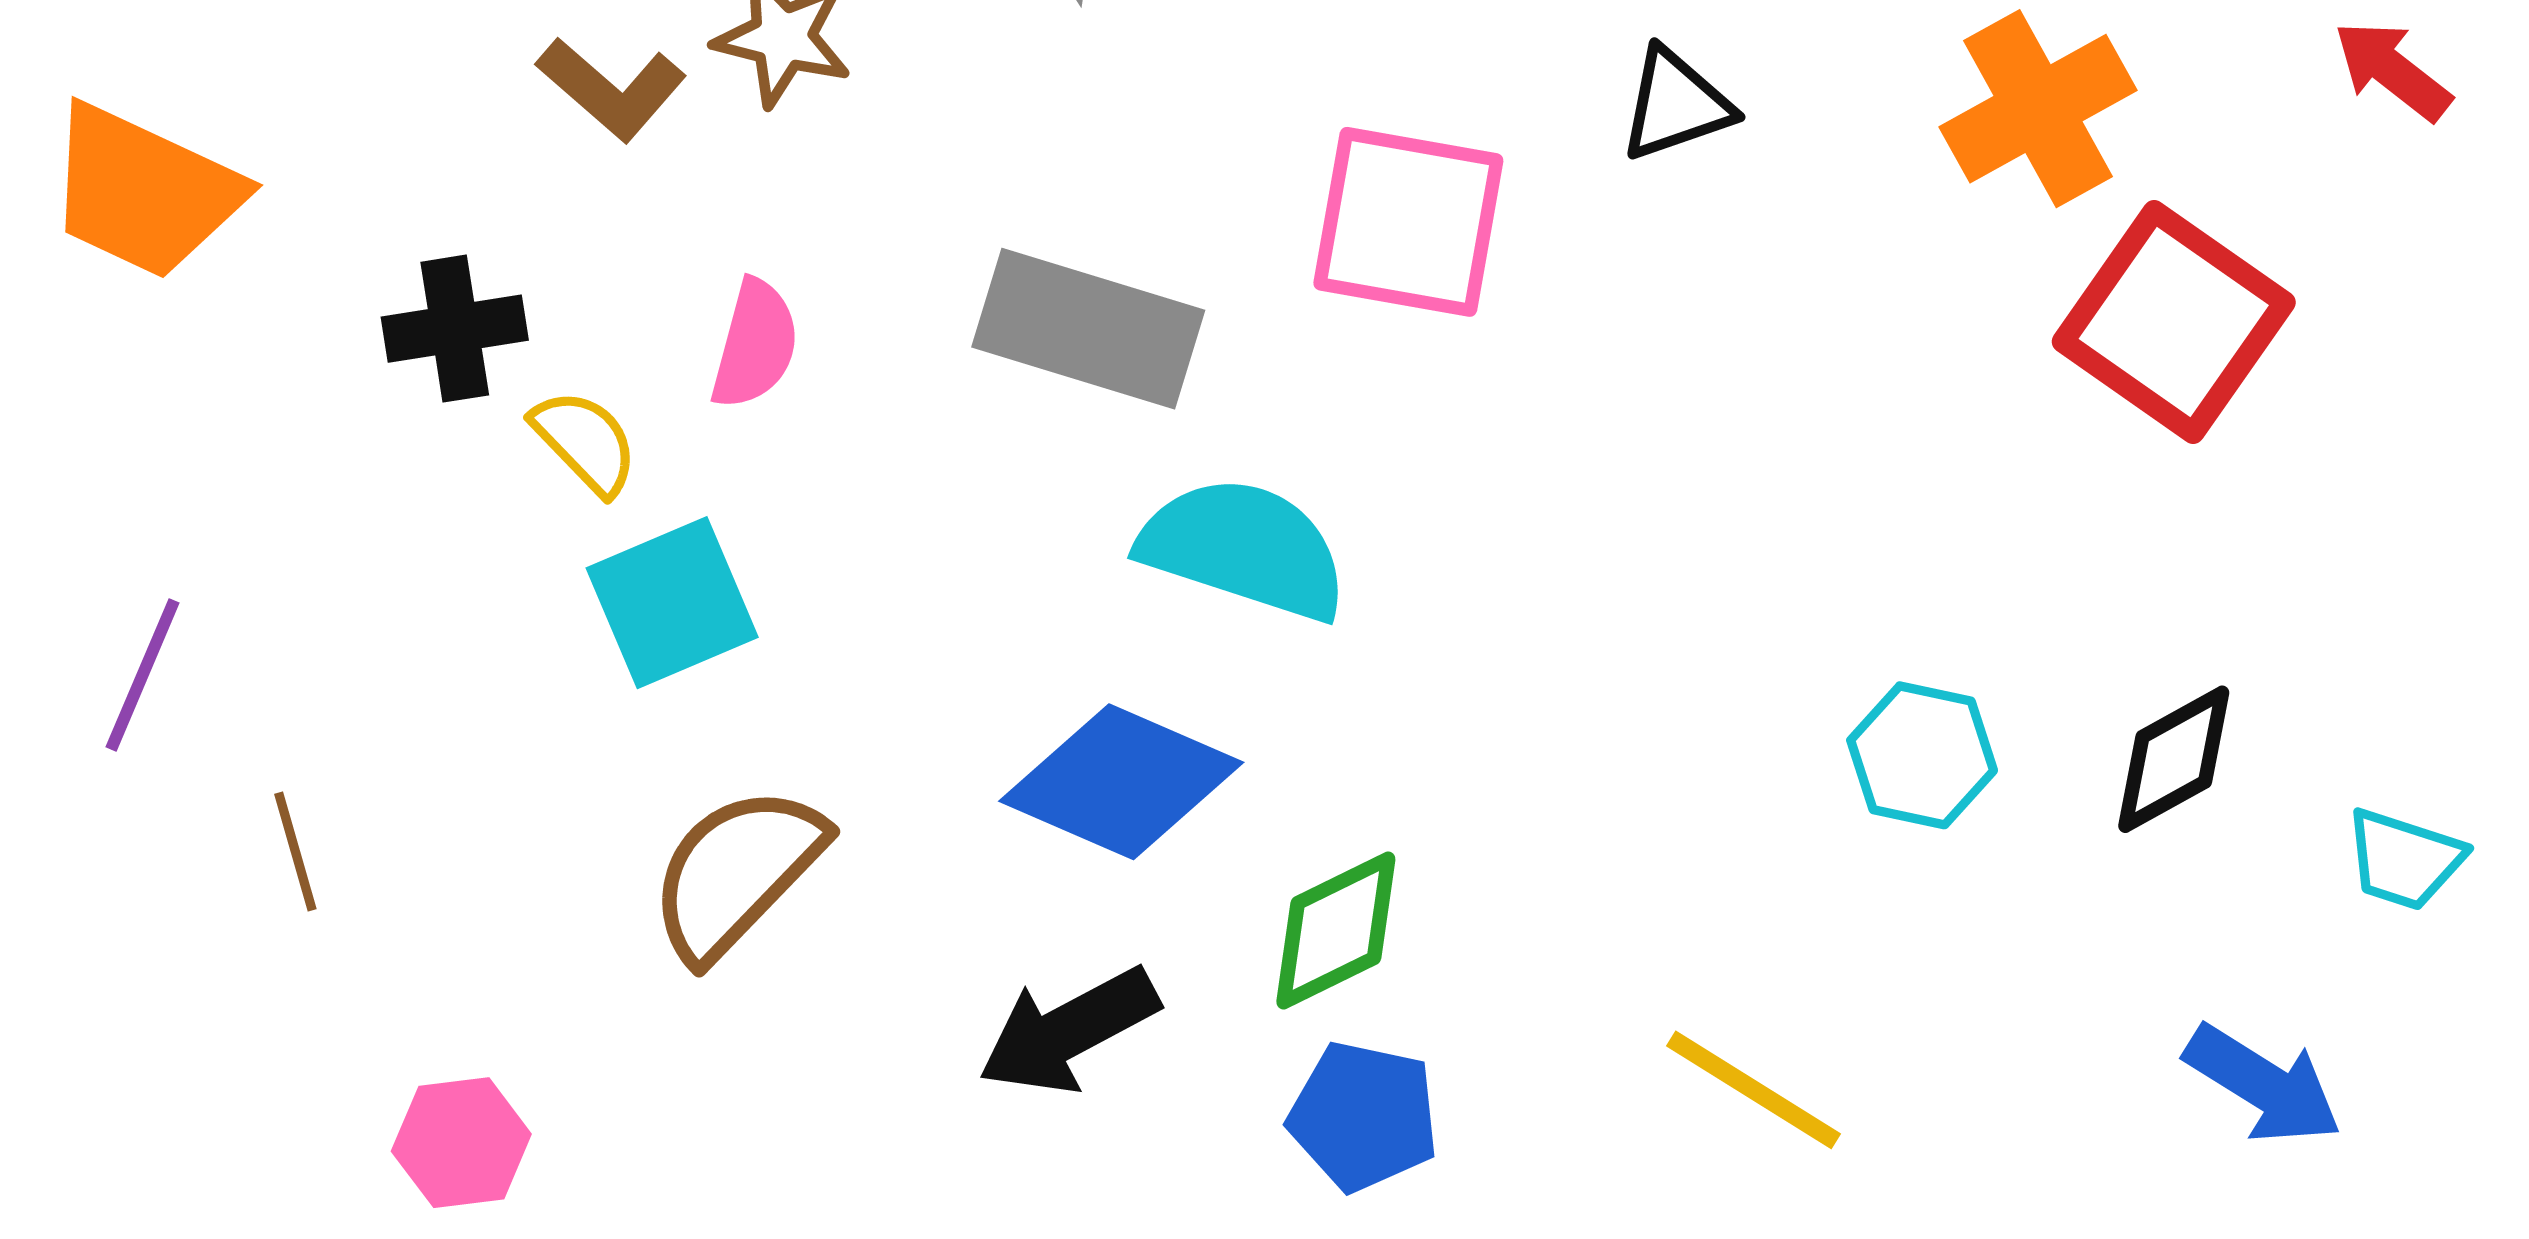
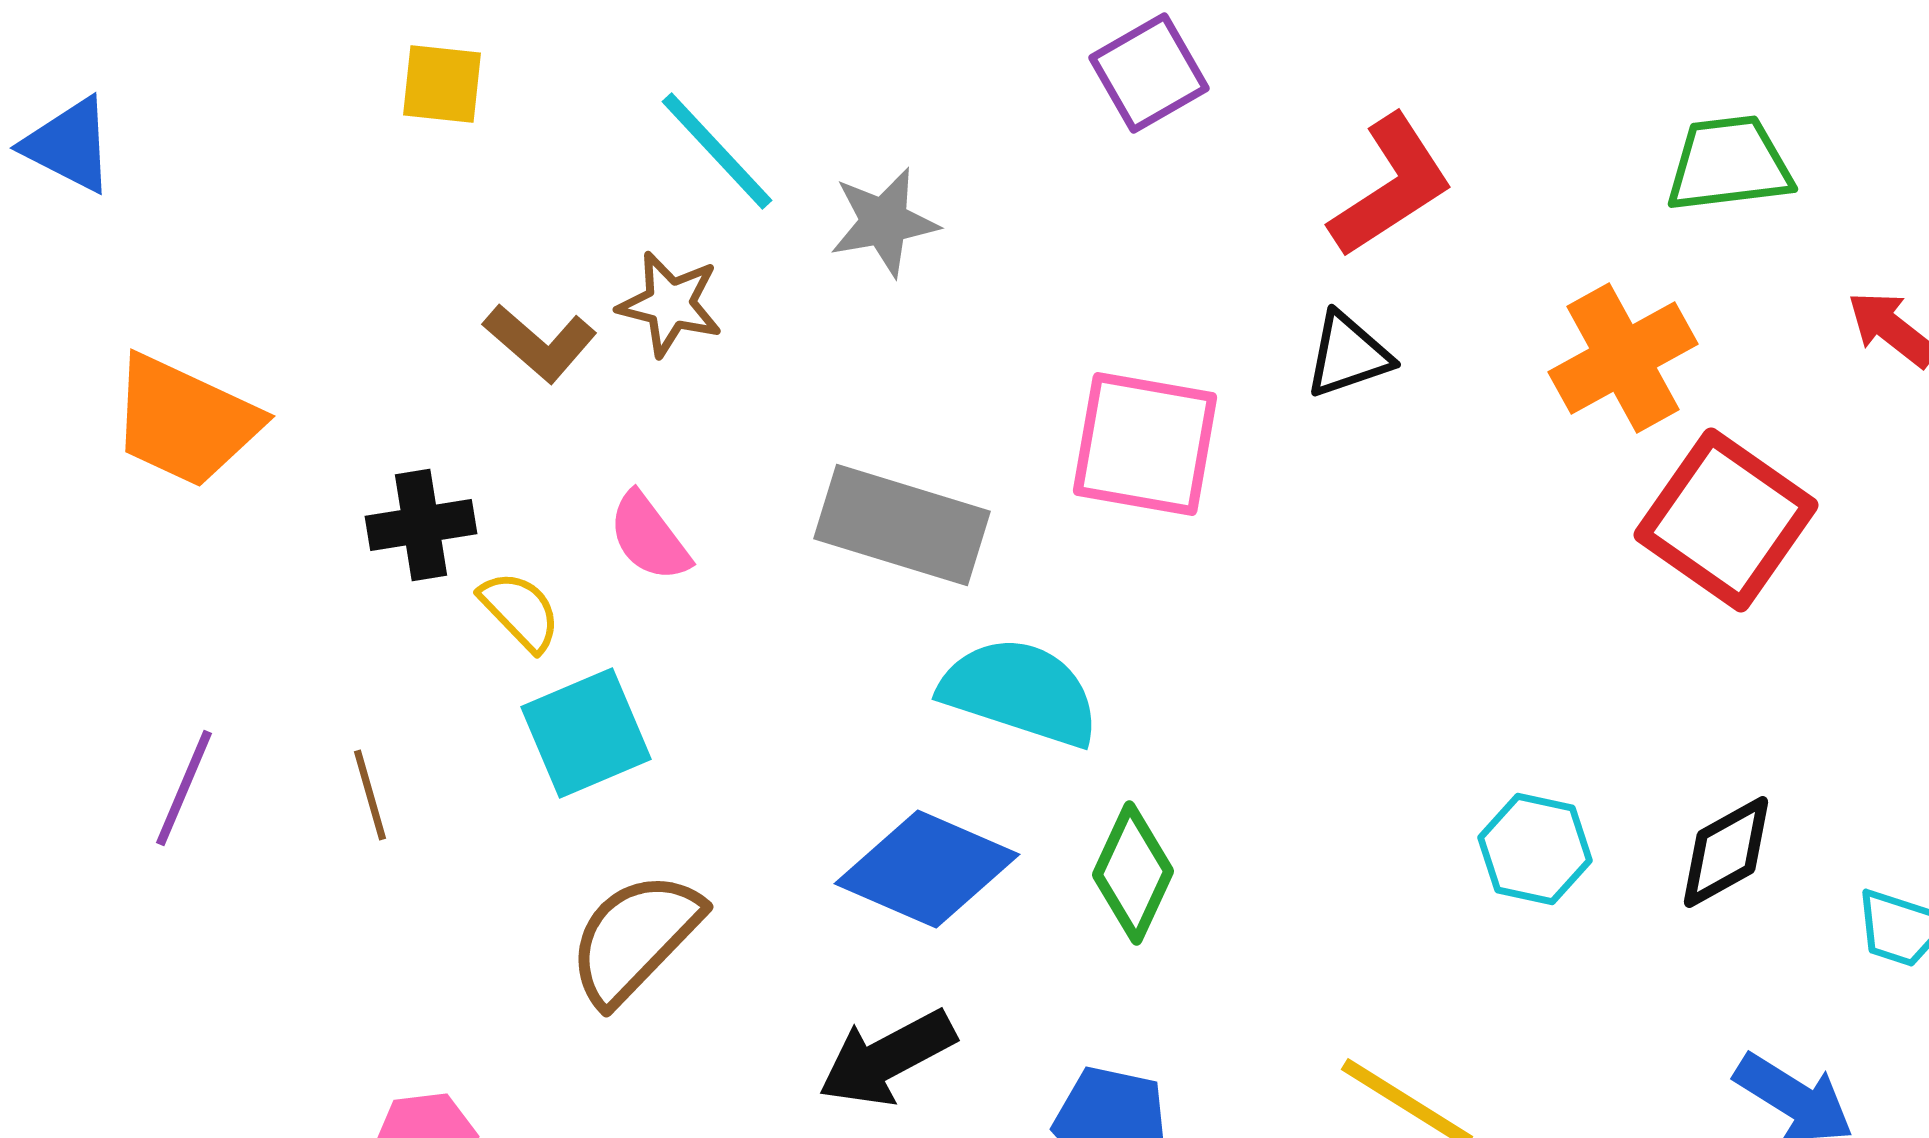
pink semicircle: (755, 344) -> (649, 537), turned 128
brown line: (295, 851) -> (370, 795), moved
green diamond: (1336, 931) -> (1133, 873), moved, turned -39

